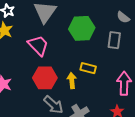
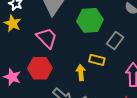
gray rectangle: (114, 40) -> (115, 40), moved, turned 30
red hexagon: (45, 78) -> (40, 68), moved

